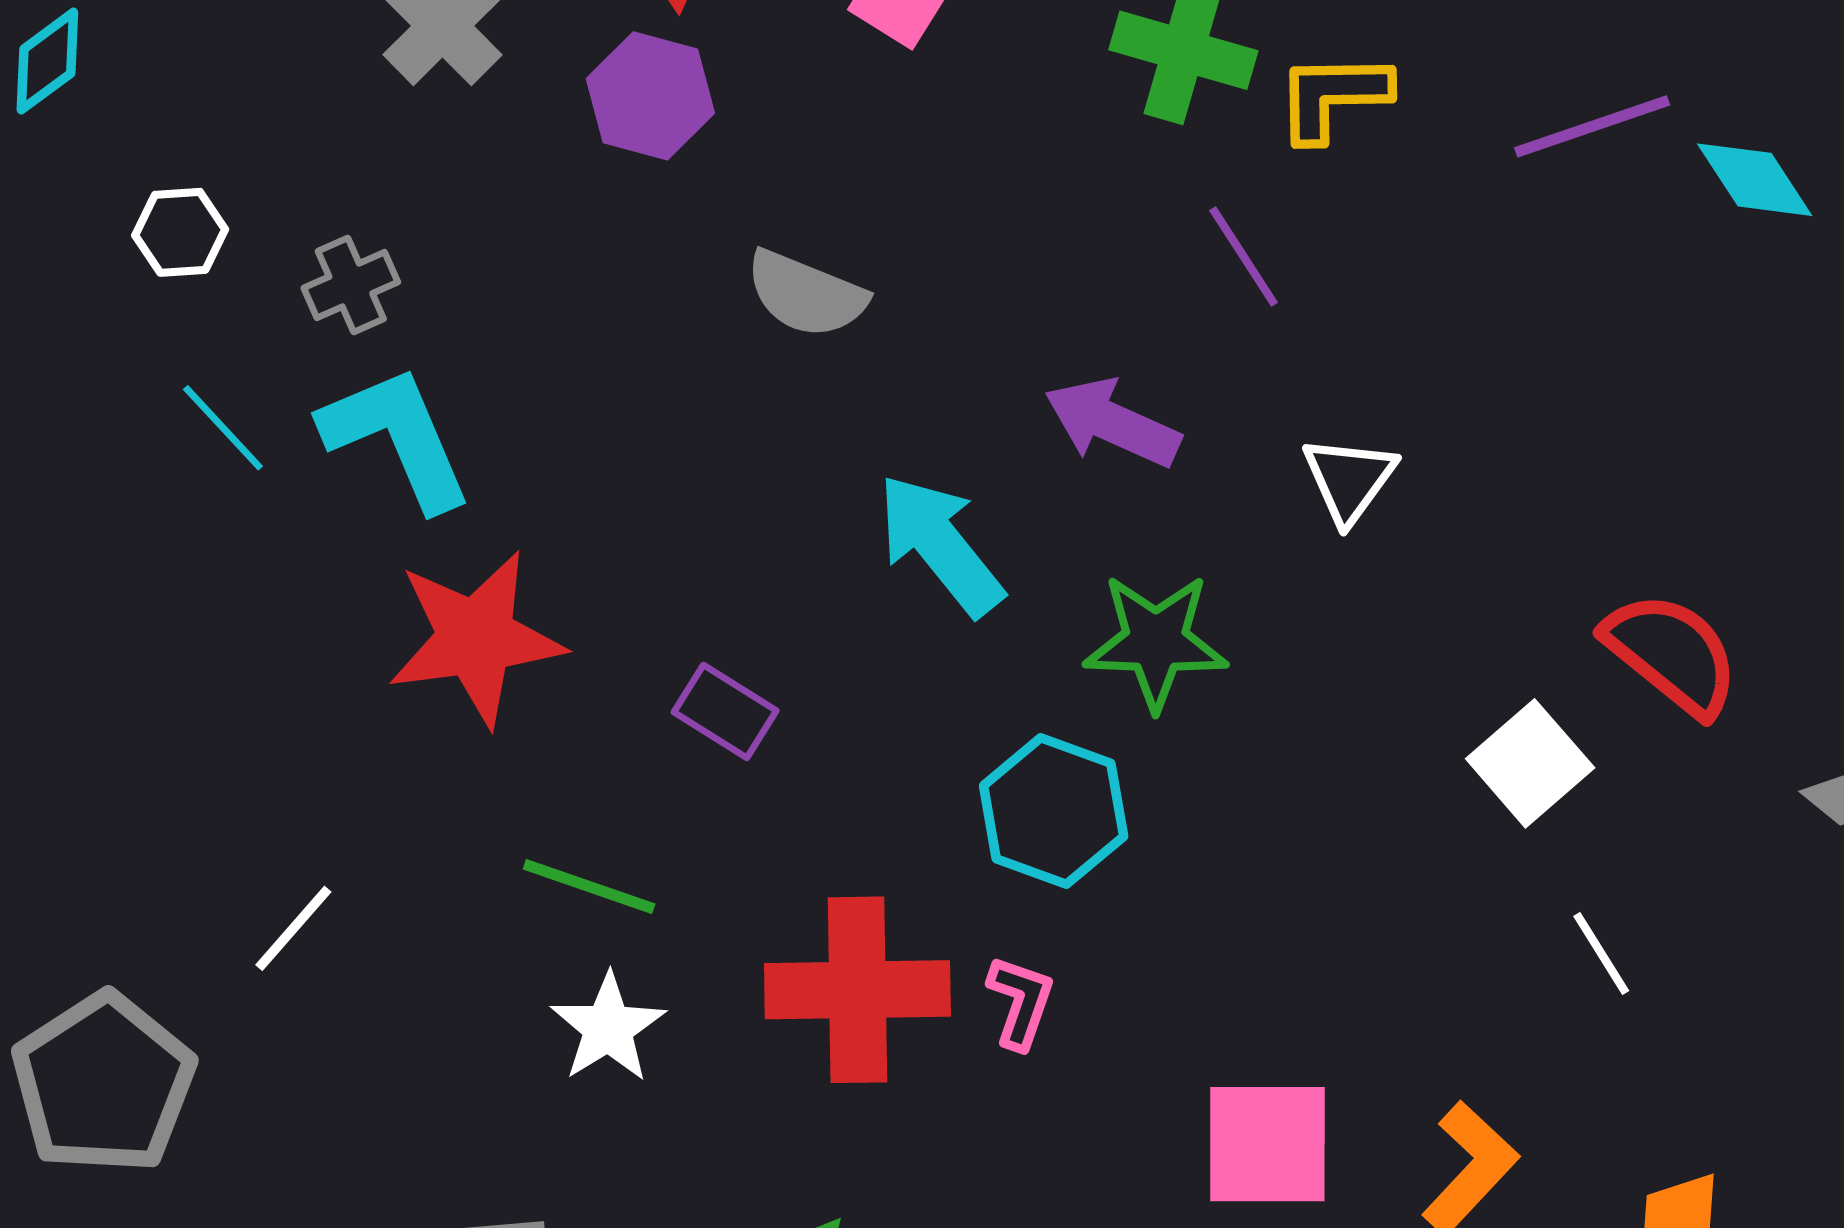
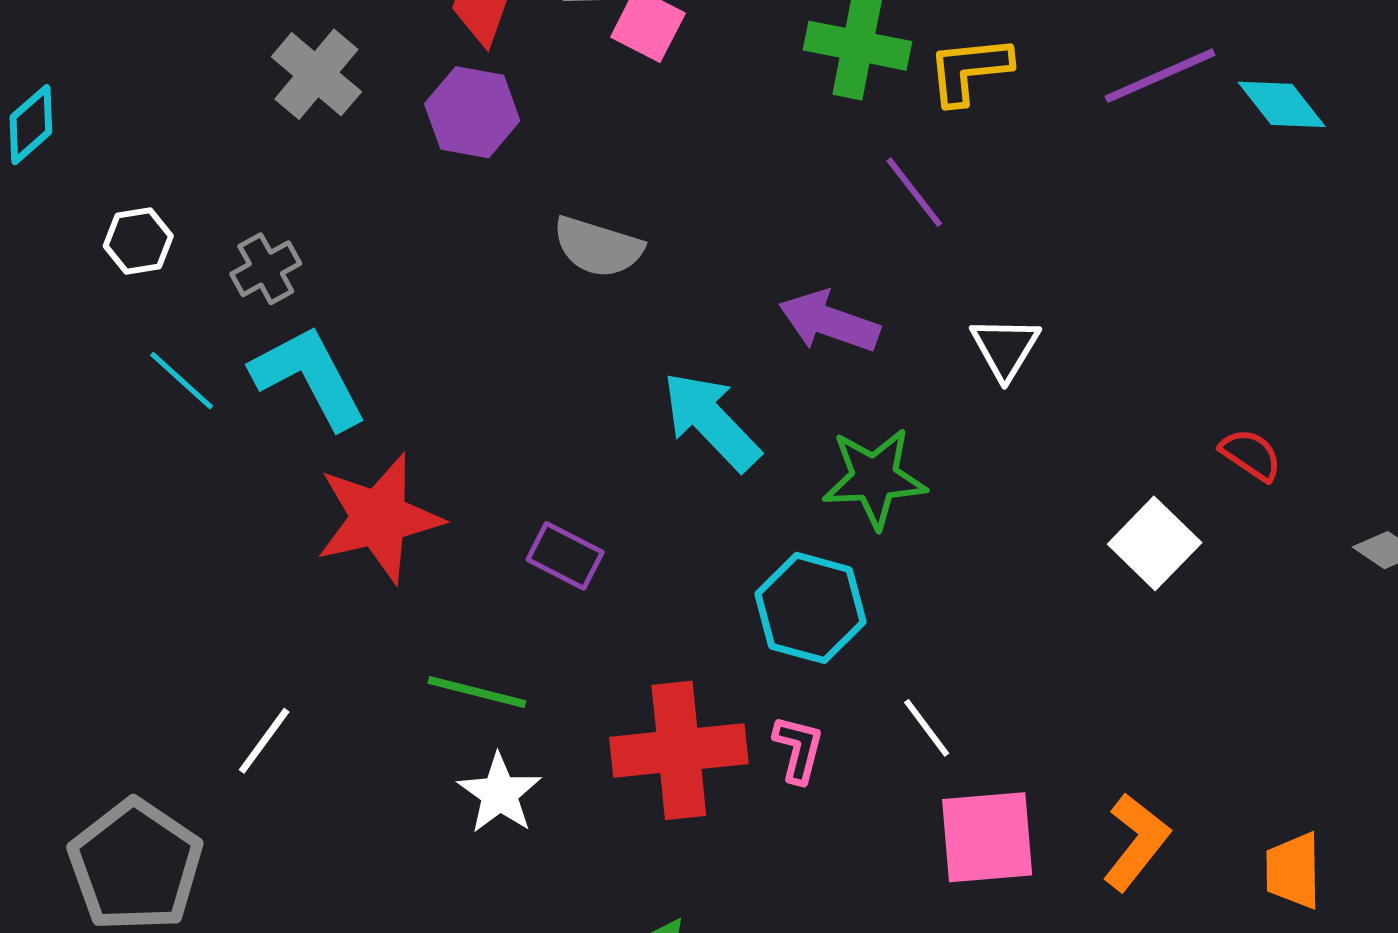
red semicircle: (1672, 654) -> (1251, 455), size x0.6
white line: (1601, 954) -> (927, 728), moved

